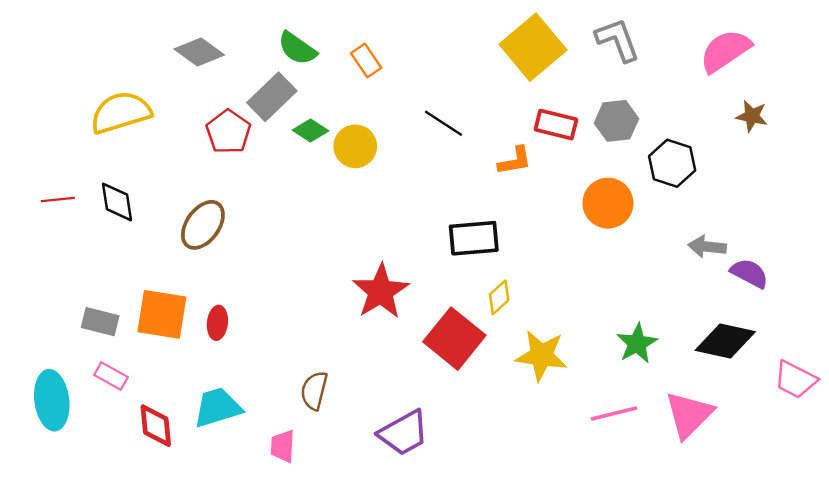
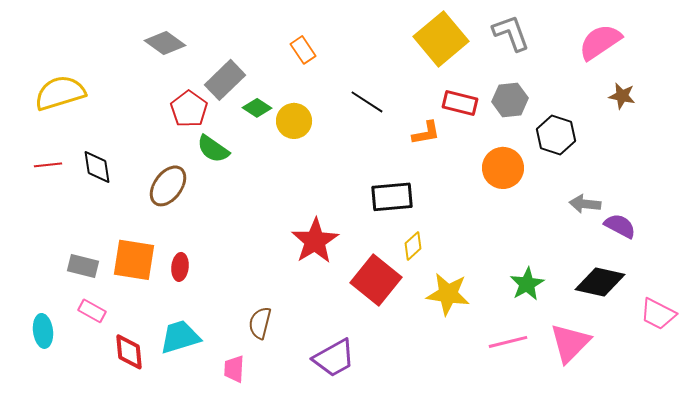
green semicircle: (297, 48) -> (213, 149), moved
yellow semicircle: (121, 112) -> (60, 93), moved
cyan ellipse: (52, 400) -> (43, 331), size x0.7

